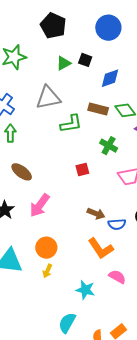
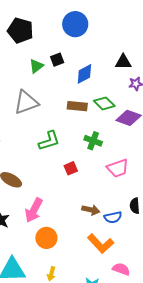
black square: (85, 60) -> (57, 60), turned -32
green L-shape: (71, 124) -> (49, 141), moved
orange circle: (46, 248) -> (46, 238), moved

